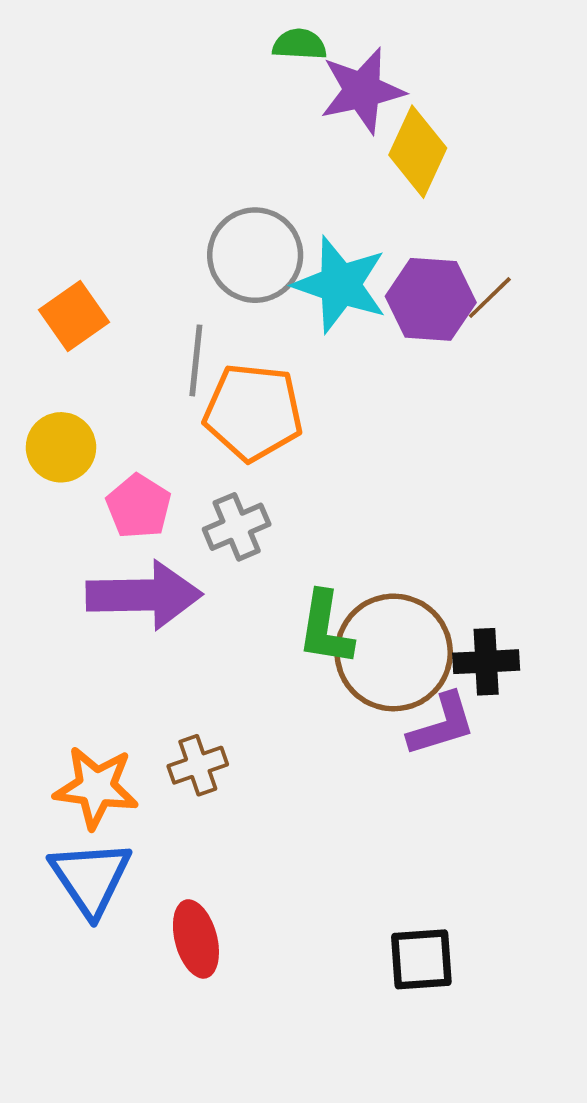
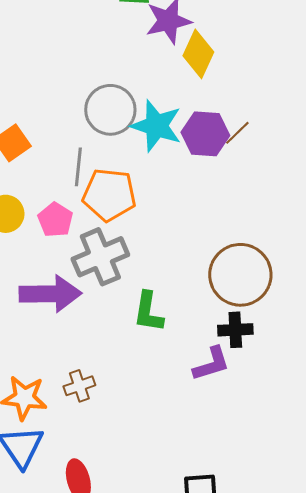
pink pentagon: (139, 506) -> (55, 220), moved
gray cross: (237, 527) -> (100, 257), size x1.6
brown circle: (394, 652) -> (240, 275), moved

